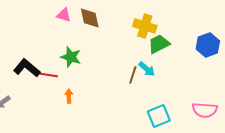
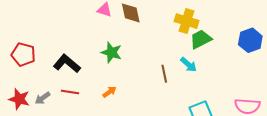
red line: (49, 75) -> (70, 92), moved
brown line: (133, 75) -> (164, 74), moved, turned -30
orange arrow: (69, 96) -> (109, 92), turned 56

